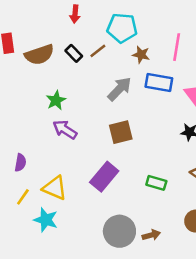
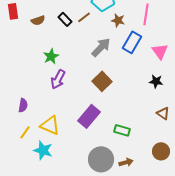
brown semicircle: (39, 55) -> (38, 20), size x0.6
blue rectangle: (159, 83) -> (132, 42), turned -70
purple arrow: (65, 130) -> (58, 79), turned -96
brown square: (121, 132) -> (102, 81), turned -30
green rectangle: (156, 183) -> (122, 130), moved

